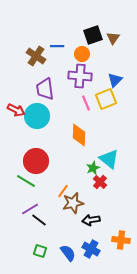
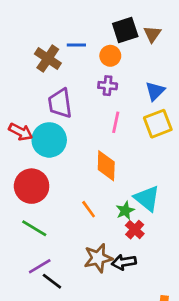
purple cross: (80, 76) -> (108, 86), size x0.6
yellow square: (106, 99) -> (158, 124), moved
pink line: (86, 103) -> (116, 122), turned 35
red circle: (36, 161) -> (32, 186), moved
orange line: (63, 191) -> (89, 209), moved, turned -72
black arrow: (91, 220) -> (124, 262), moved

